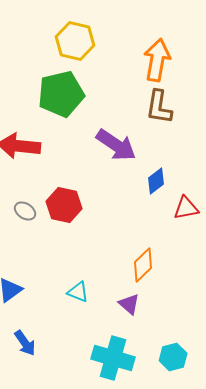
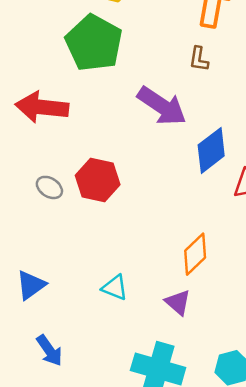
green pentagon: (61, 94) -> (94, 43), turned -30
brown L-shape: (159, 107) -> (199, 59), moved, size x0.6
blue diamond: (156, 181) -> (211, 150), size x1.4

